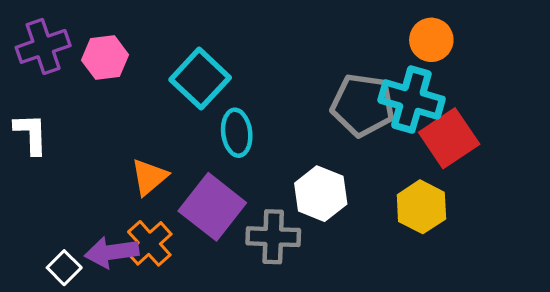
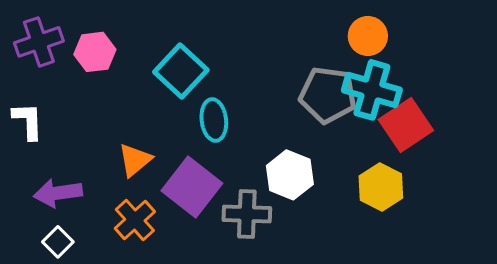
orange circle: (431, 40) -> (368, 36), moved
purple arrow: (112, 252) -> (58, 193), moved

